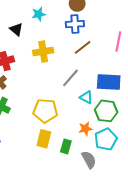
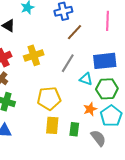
yellow cross: (43, 52) -> (34, 55), moved

